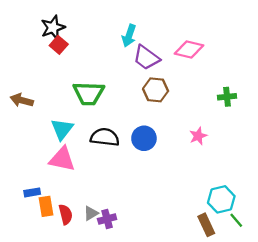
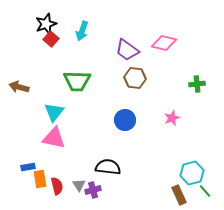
cyan arrow: (129, 36) -> (82, 31), moved
black semicircle: (105, 137) -> (108, 167), moved
gray triangle: (91, 213) -> (79, 185), turned -32

